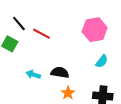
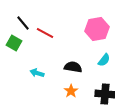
black semicircle: (60, 72) -> (73, 67), moved

